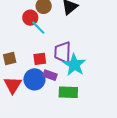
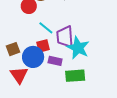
cyan line: (38, 28) -> (46, 28), moved
blue circle: (34, 79) -> (33, 57), moved

